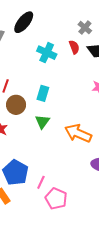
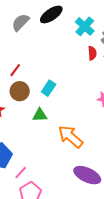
cyan cross: (47, 53) -> (85, 26), moved
green triangle: (42, 122) -> (40, 115), turned 35

